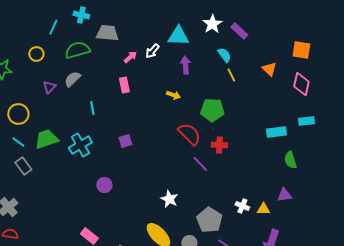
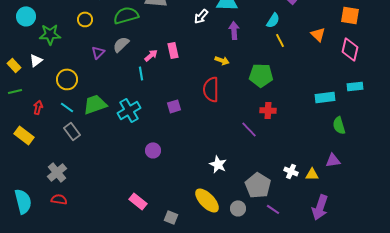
cyan semicircle: (224, 55) -> (273, 20), turned 70
pink arrow: (130, 57) -> (151, 55), moved
red semicircle: (189, 134) -> (211, 89), moved, turned -135

